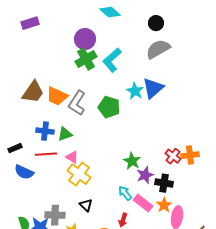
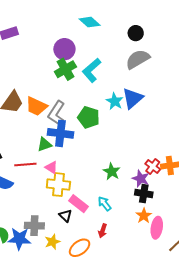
blue cross: (45, 131) -> (60, 133), moved, size x1.4
yellow cross: (79, 174) -> (58, 185), turned -30
purple star: (145, 175) -> (141, 179), moved, turned -30
pink rectangle: (143, 203) -> (79, 204), moved

